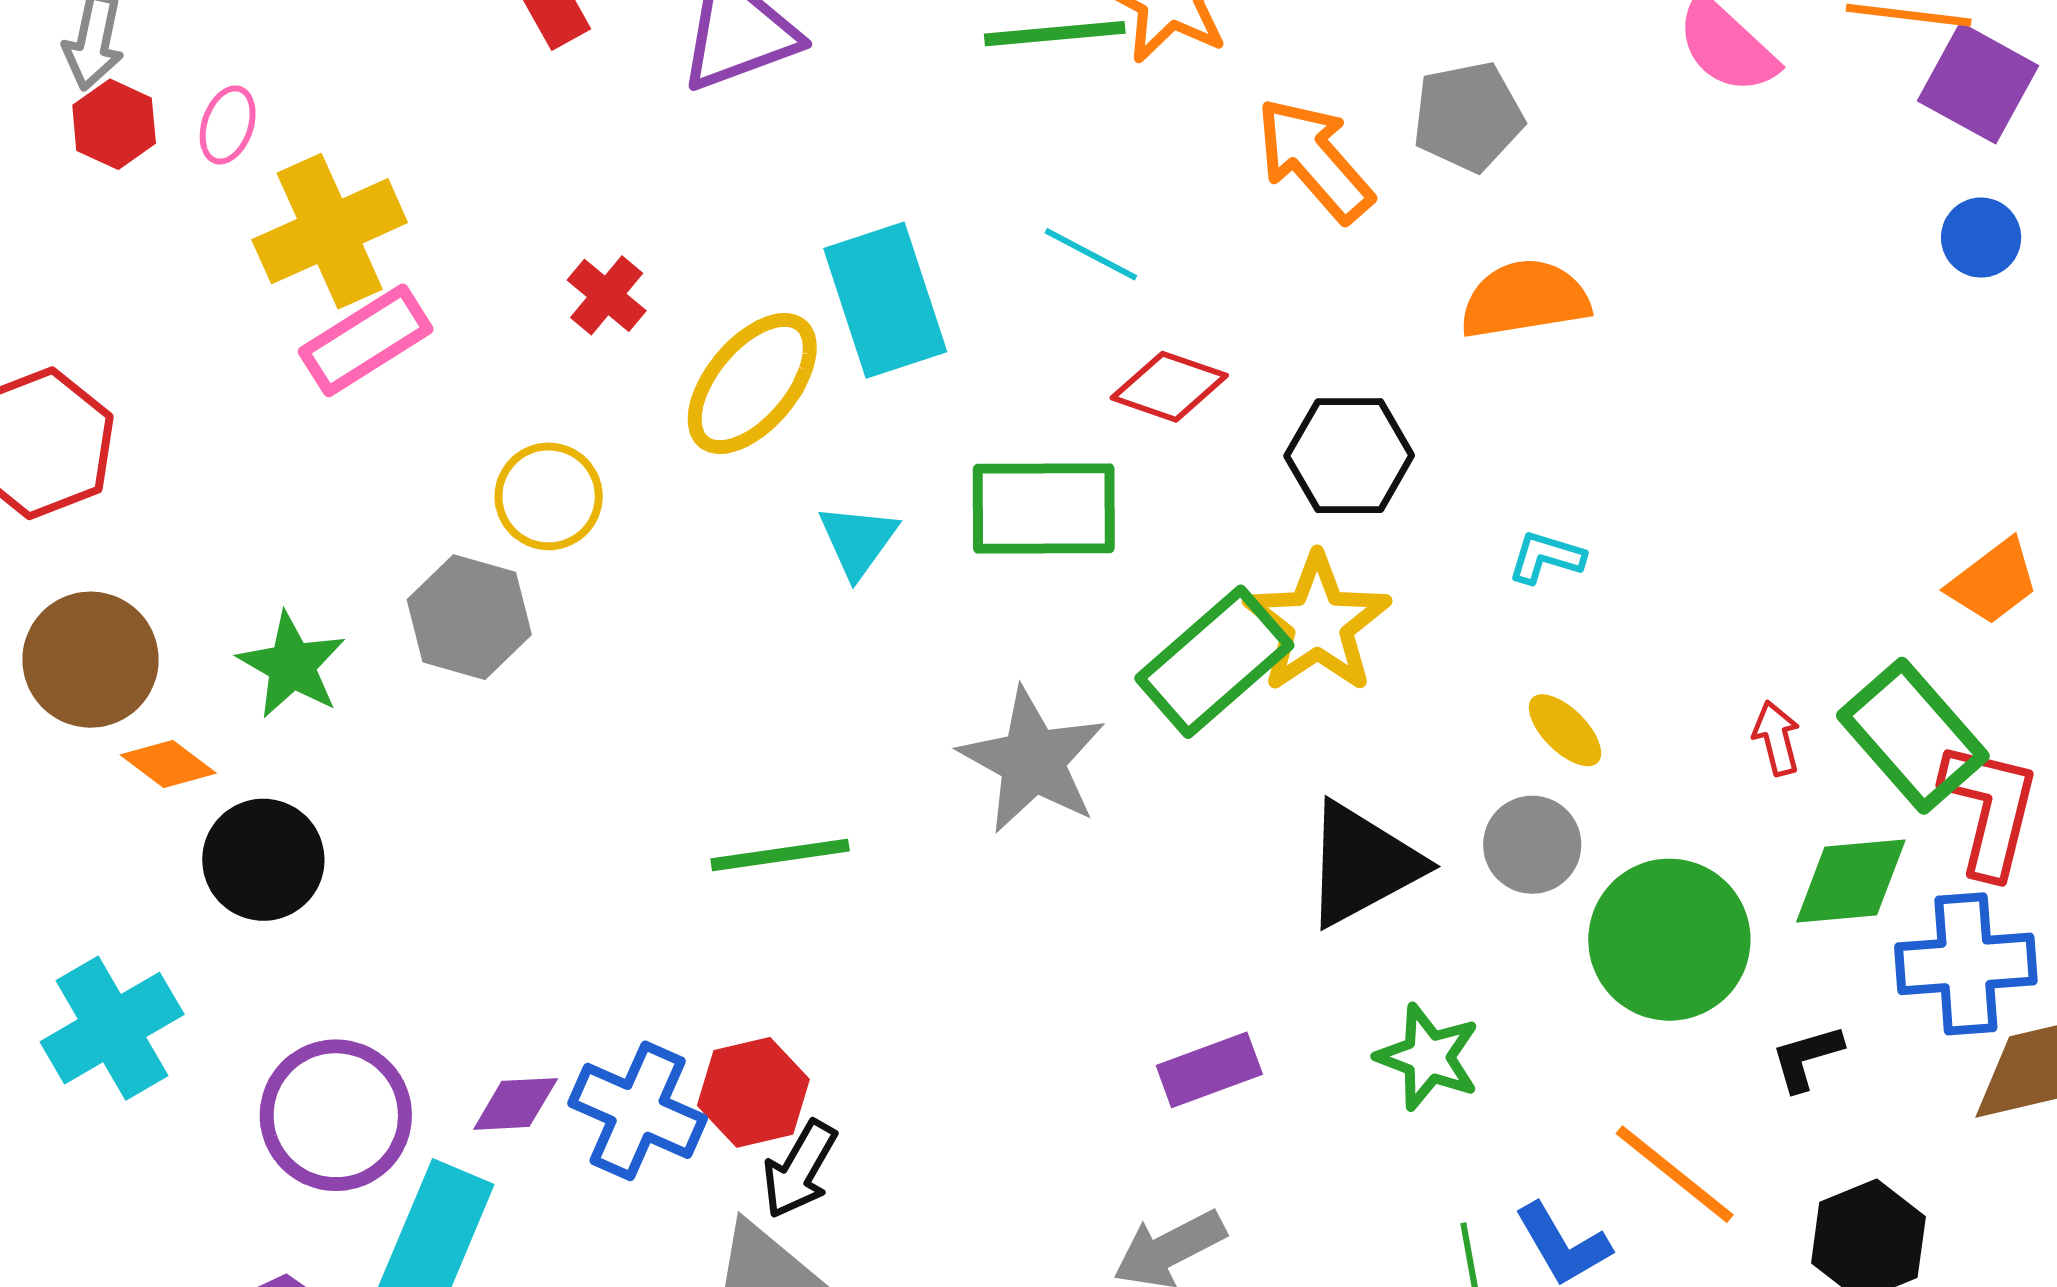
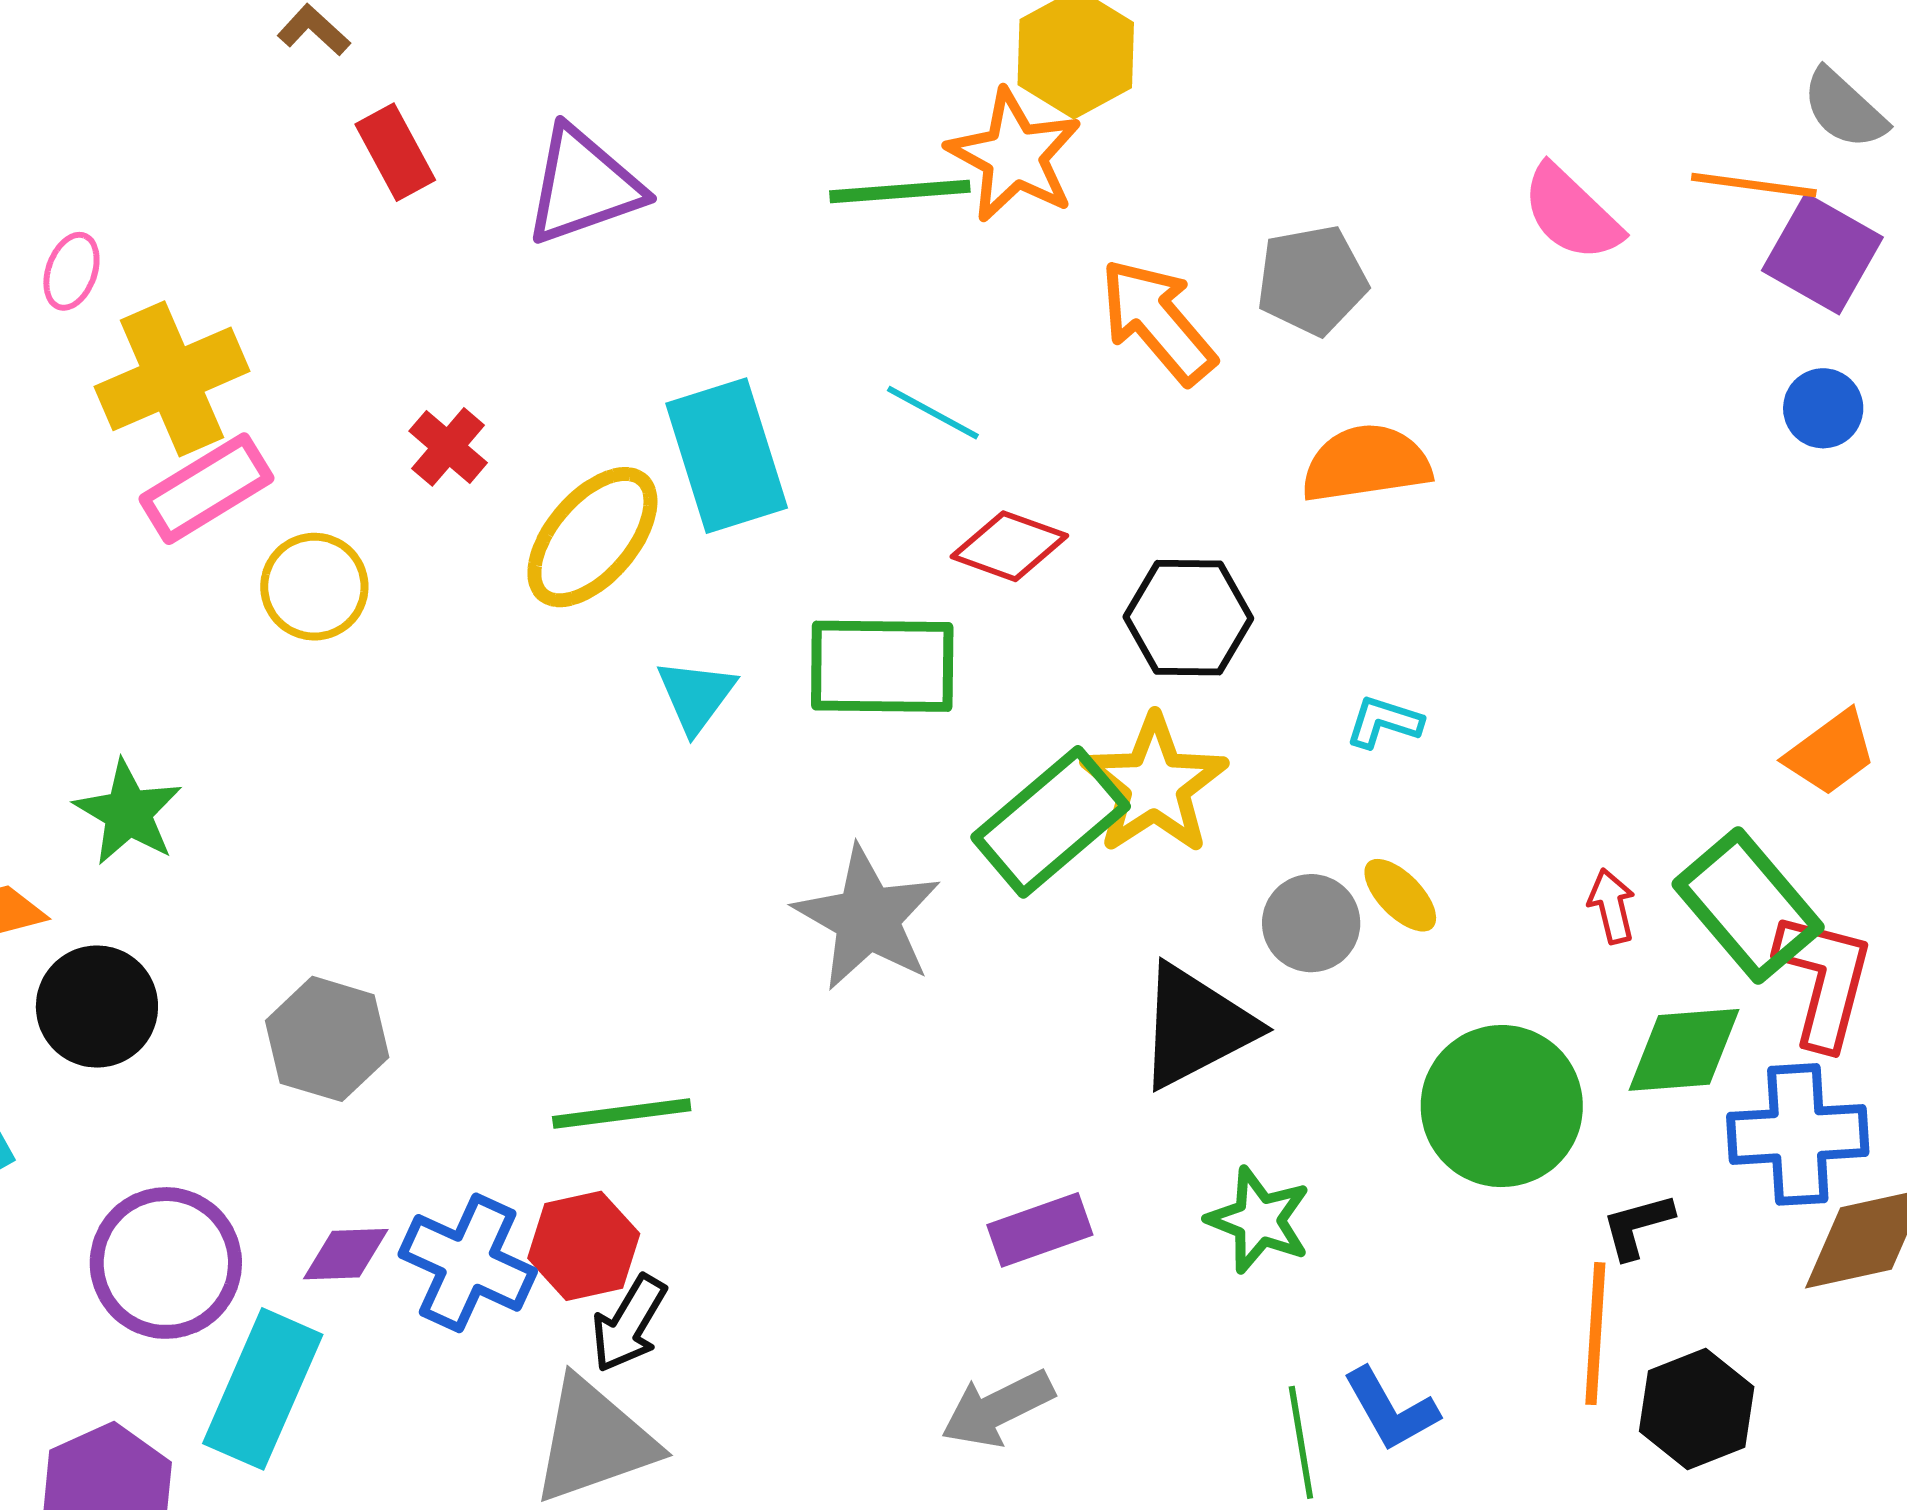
yellow circle: (549, 496) -> (314, 587), moved
gray hexagon: (469, 617) -> (327, 1039), moved
gray circle: (1532, 845) -> (1311, 923), moved
green line: (780, 855) -> (622, 1114), moved
orange line: (1675, 1174) -> (1595, 1334), moved, turned 54

